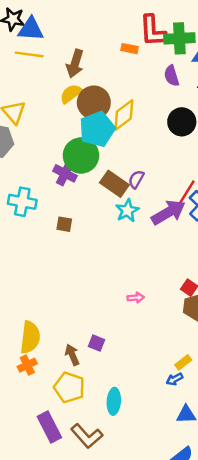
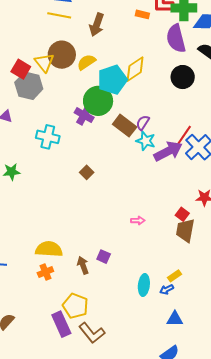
purple semicircle: (172, 76) -> (176, 39), size x1.6
yellow semicircle: (71, 94) -> (86, 62), moved
brown circle: (94, 102) -> (62, 55), moved
cyan star: (127, 211) -> (146, 141), moved, turned -30
brown square: (64, 224) -> (87, 172), moved, turned 32
yellow semicircle: (30, 337) -> (49, 249), turned -96
yellow pentagon: (69, 387) -> (75, 306), moved
cyan ellipse: (114, 401) -> (144, 285), moved

